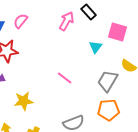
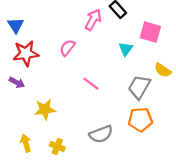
pink semicircle: (21, 21) -> (67, 48), moved

